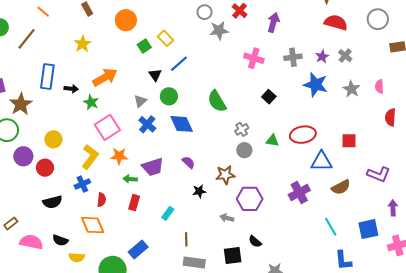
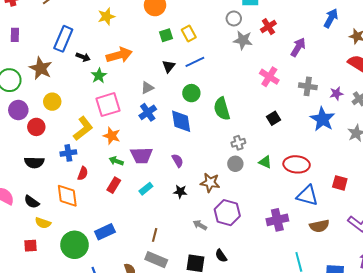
green circle: (169, 96) -> (191, 93), moved
brown star: (21, 104) -> (41, 68), moved, turned -30
cyan rectangle: (168, 213) -> (146, 189), moved

